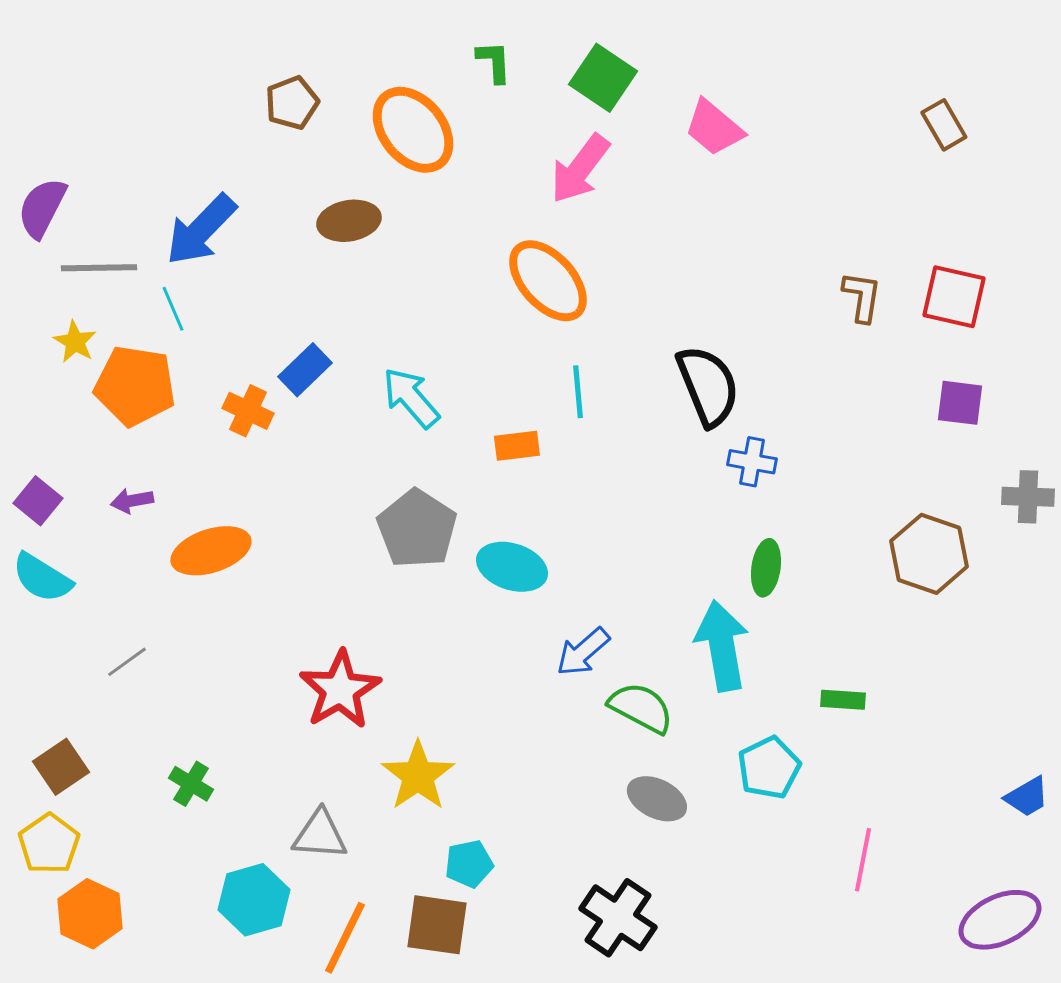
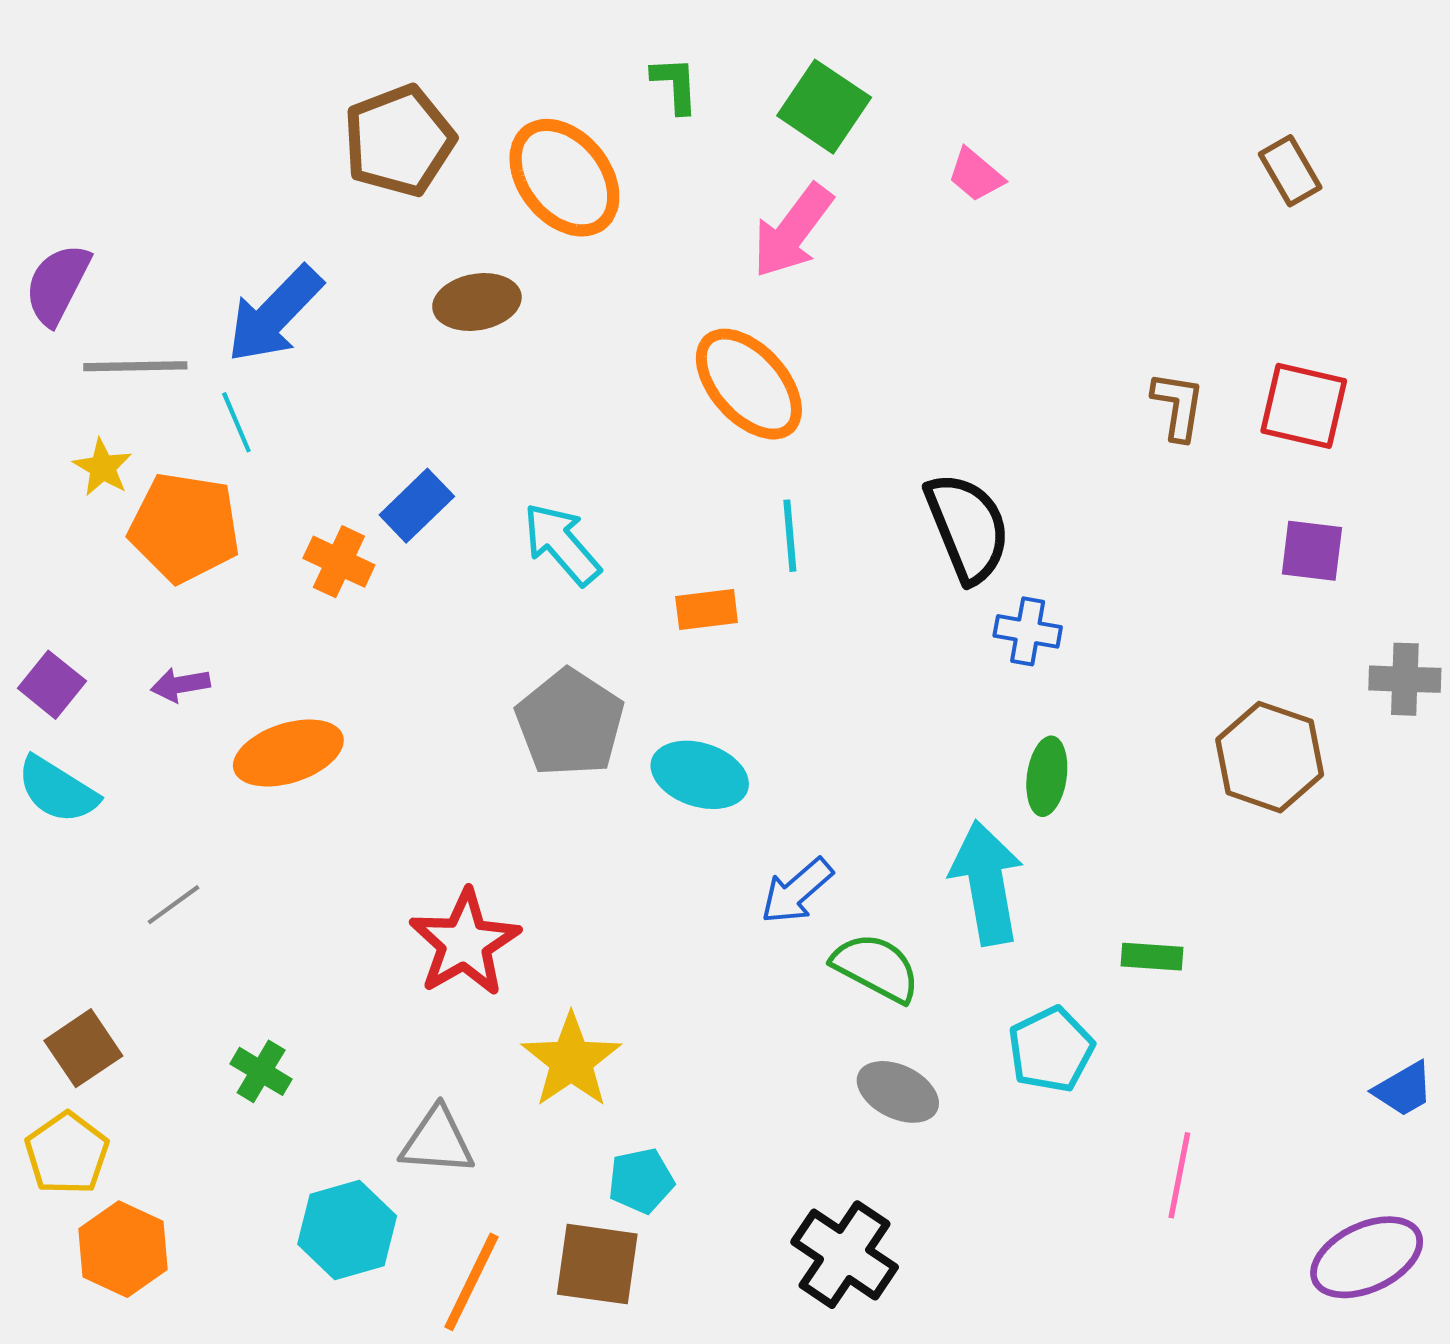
brown pentagon: (292, 103) -> (399, 141), size x1.5
pink trapezoid: (714, 128) -> (976, 175), size x0.7

